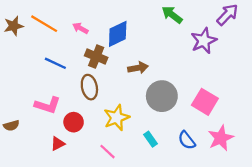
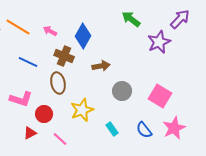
blue diamond: (118, 34) -> (83, 36), turned -35
gray circle: (162, 96) -> (122, 91), size x0.7
pink line: (107, 152) -> (60, 139), moved

